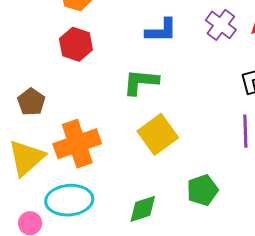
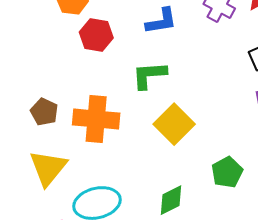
red hexagon: (76, 44) -> (96, 35), moved
orange cross: (77, 144) -> (96, 119), moved, turned 33

